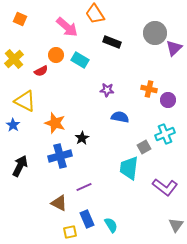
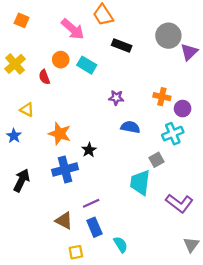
red semicircle: (41, 71) -> (44, 77), turned 96
yellow triangle: (25, 101) -> (27, 110), size x0.6
cyan cross: (165, 134) -> (173, 134), moved
blue rectangle: (87, 219) -> (94, 227), moved

